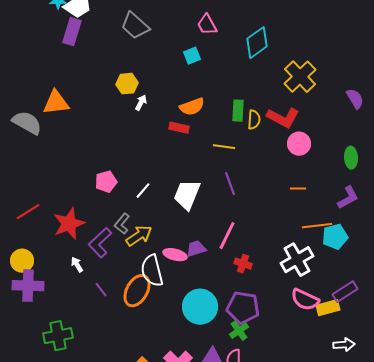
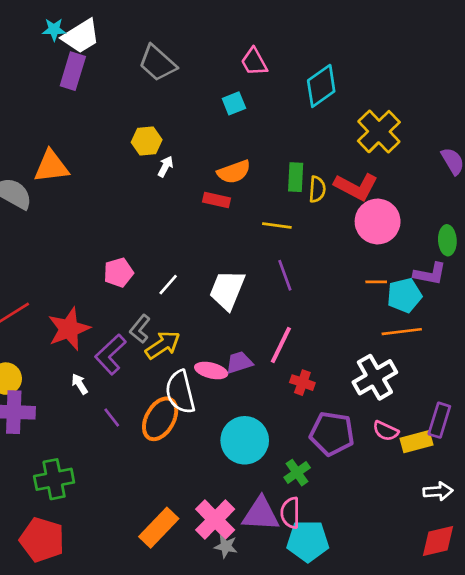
pink circle: (299, 144) -> (378, 221), size x1.4
purple L-shape: (348, 198) -> (430, 274), moved, turned 40
cyan pentagon: (335, 237) -> (404, 295), moved
purple rectangle: (345, 292) -> (439, 420), turned -40
pink semicircle: (305, 300) -> (386, 431), size x0.7
purple pentagon: (243, 308) -> (332, 434), moved

